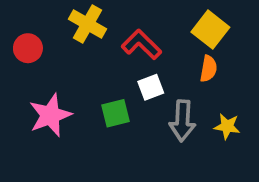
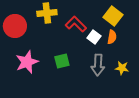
yellow cross: (87, 24) -> (47, 13), turned -36
red circle: (28, 48) -> (15, 26), size x1.5
white square: (151, 87) -> (94, 37), moved, turned -32

